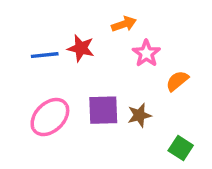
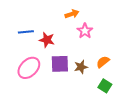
red star: (81, 48) -> (47, 40), moved
orange semicircle: (177, 81) -> (103, 62), moved

